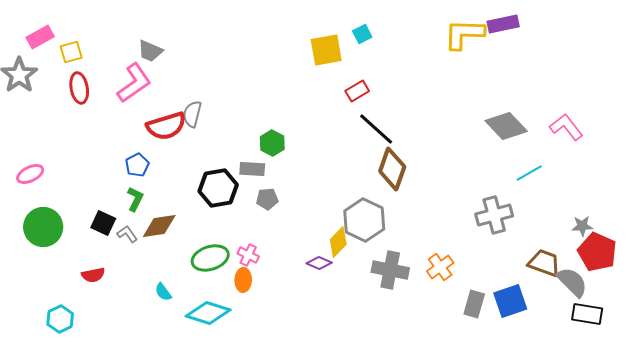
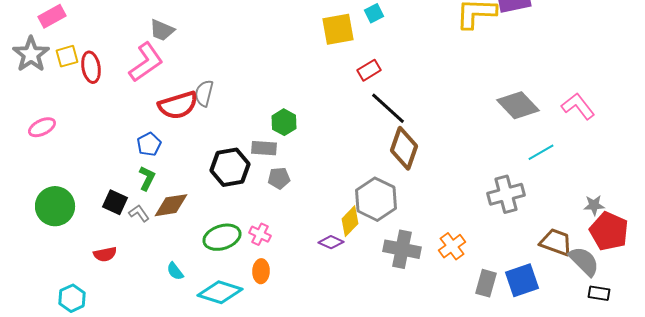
yellow square: (71, 52) -> (67, 56), moved
pink ellipse: (30, 174) -> (42, 127), moved
orange ellipse: (243, 280) -> (261, 271), moved
black rectangle: (587, 314) -> (599, 293), size x0.7

